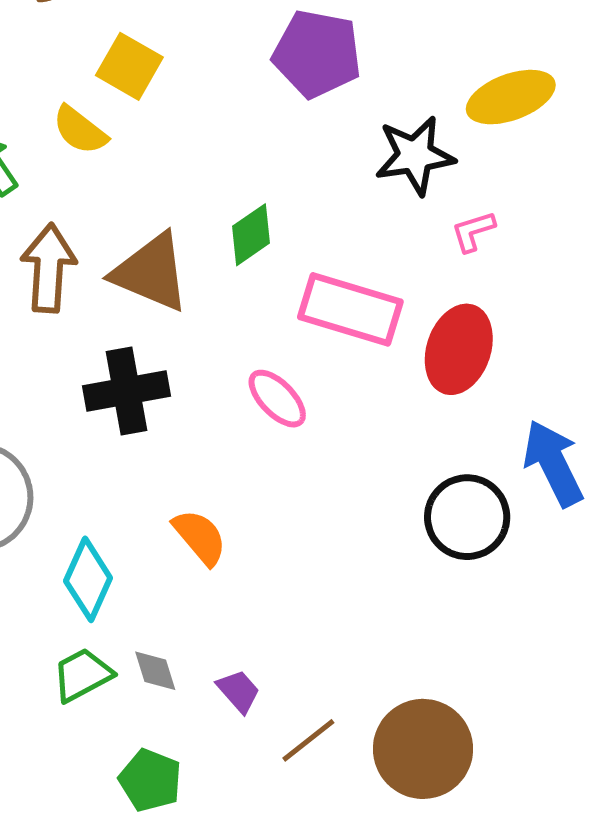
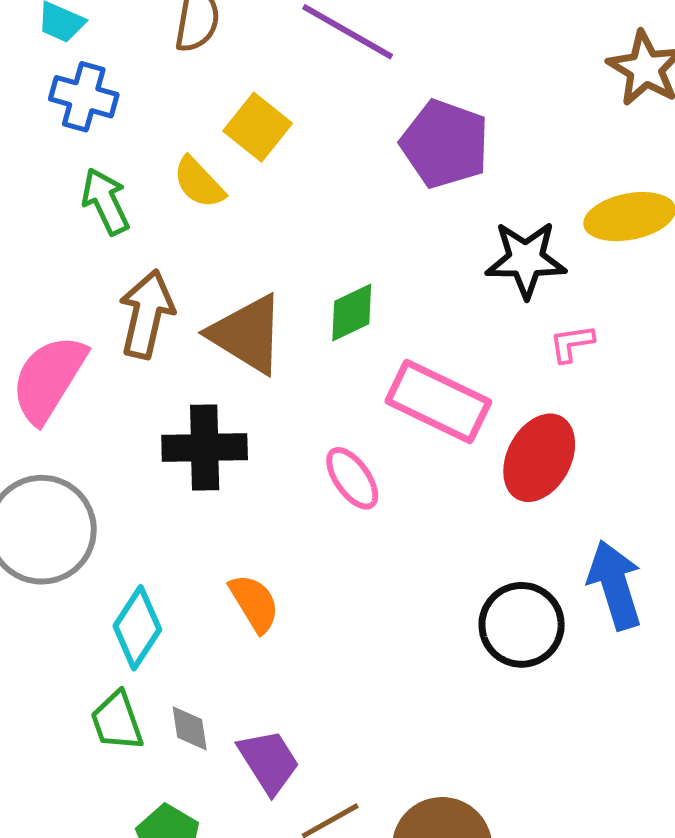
green trapezoid: (82, 675) -> (117, 721), turned -90
purple trapezoid: (238, 691) -> (269, 761), size x1.5

